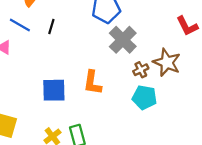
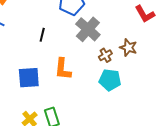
black line: (51, 26) -> (42, 35), moved
brown star: (167, 62) -> (128, 48), size x0.7

